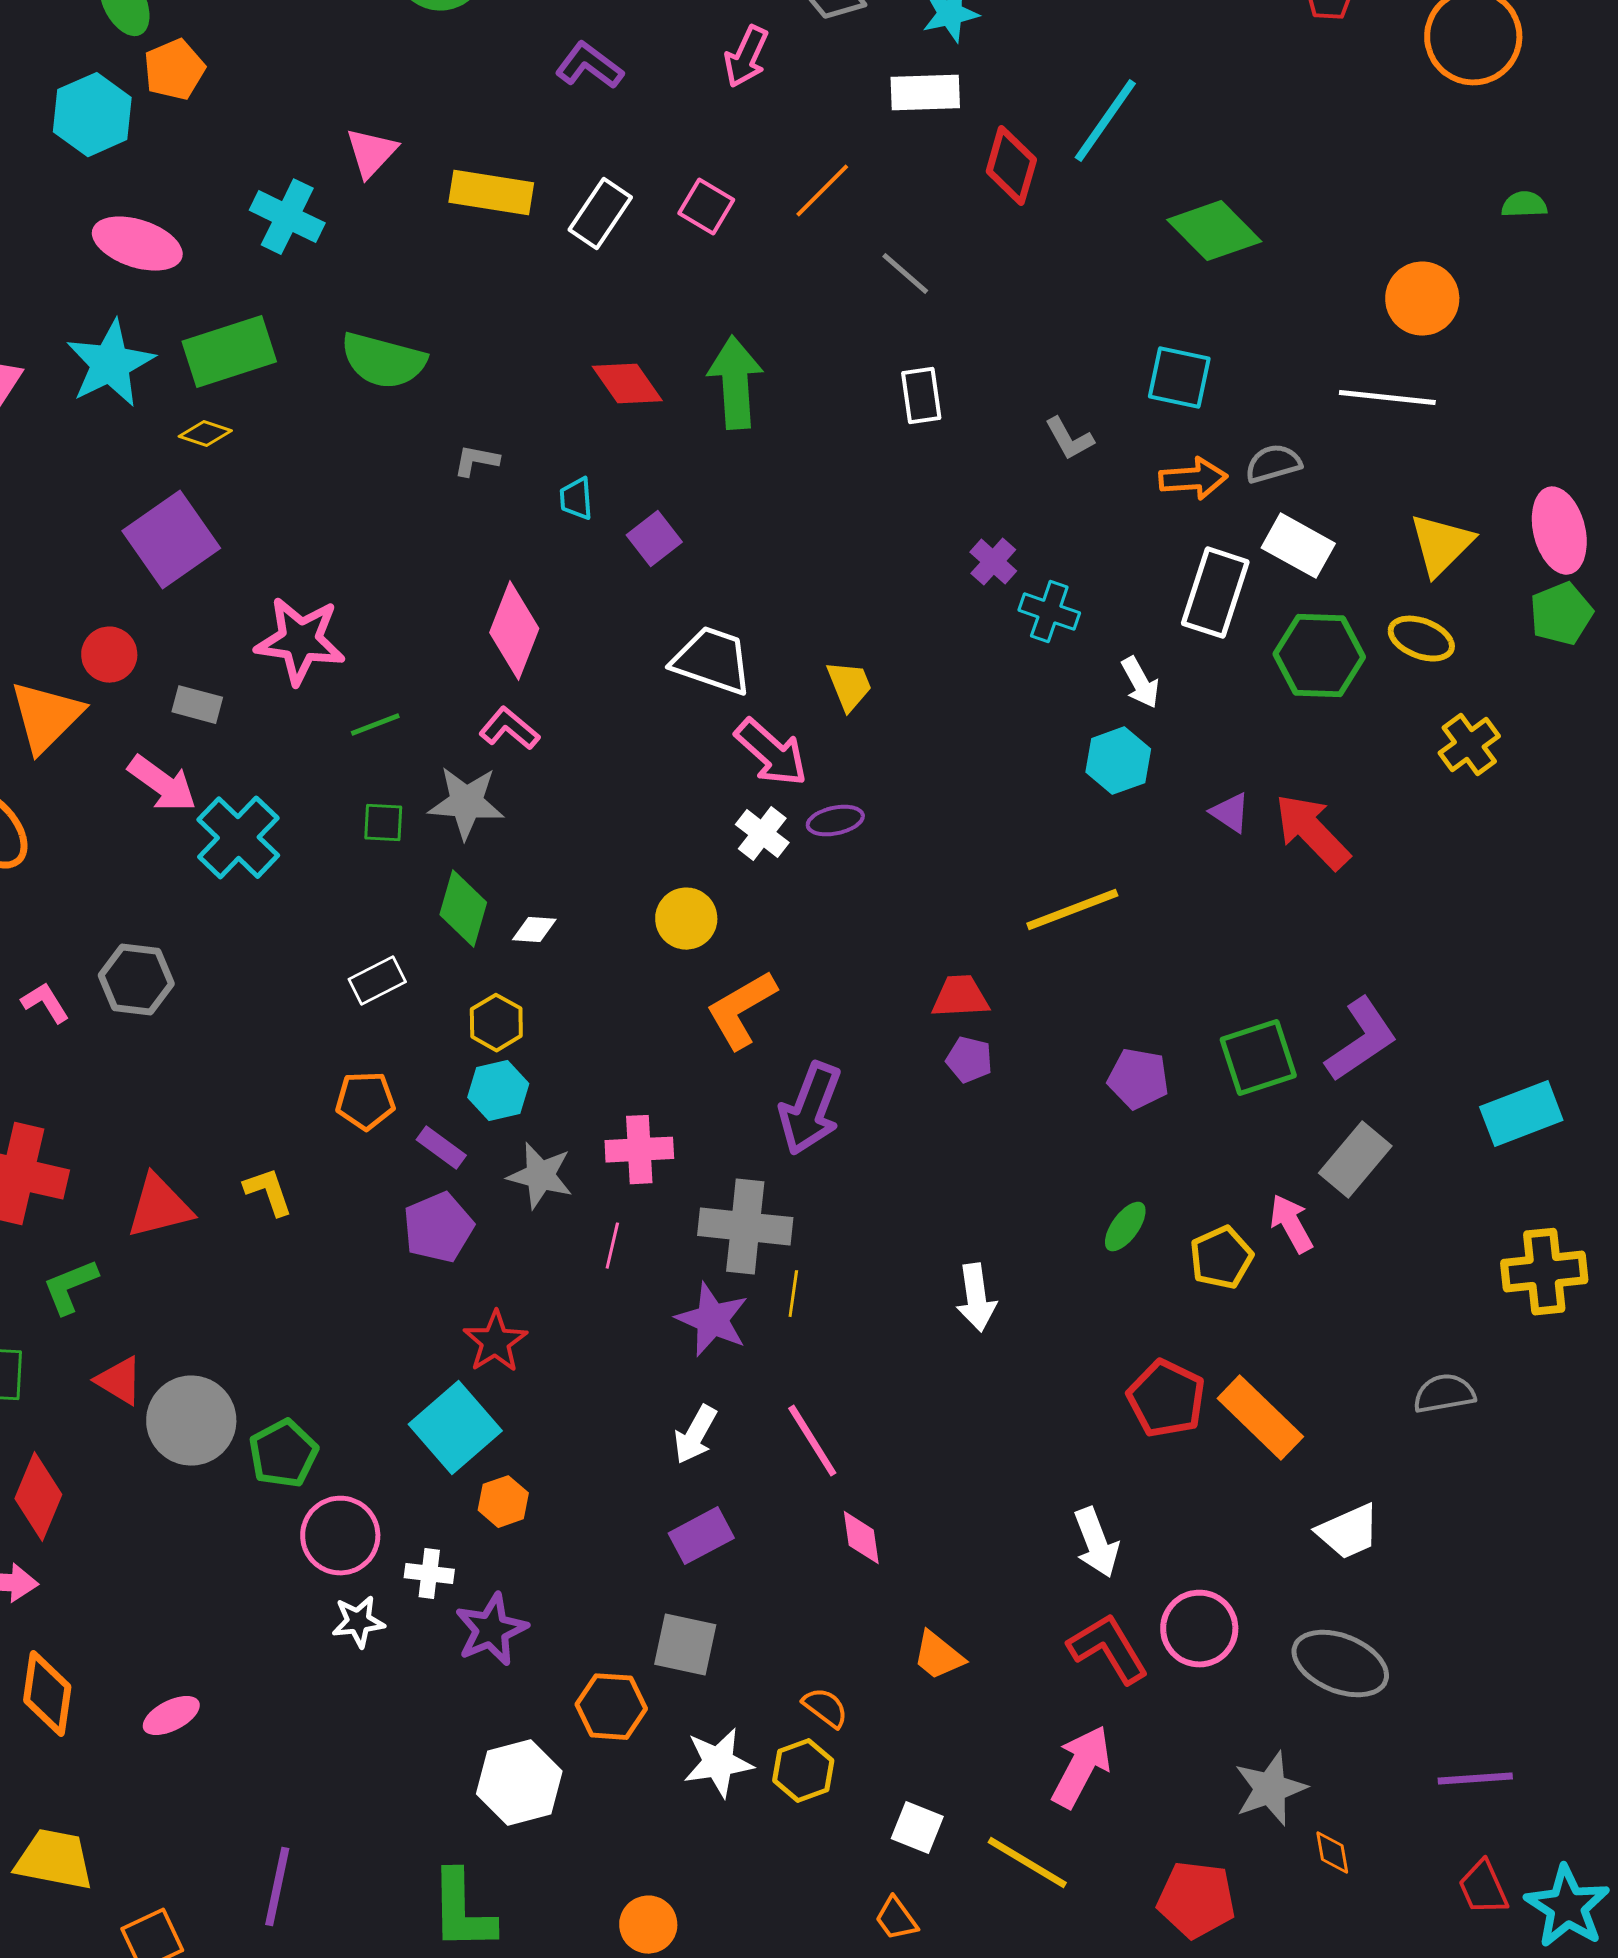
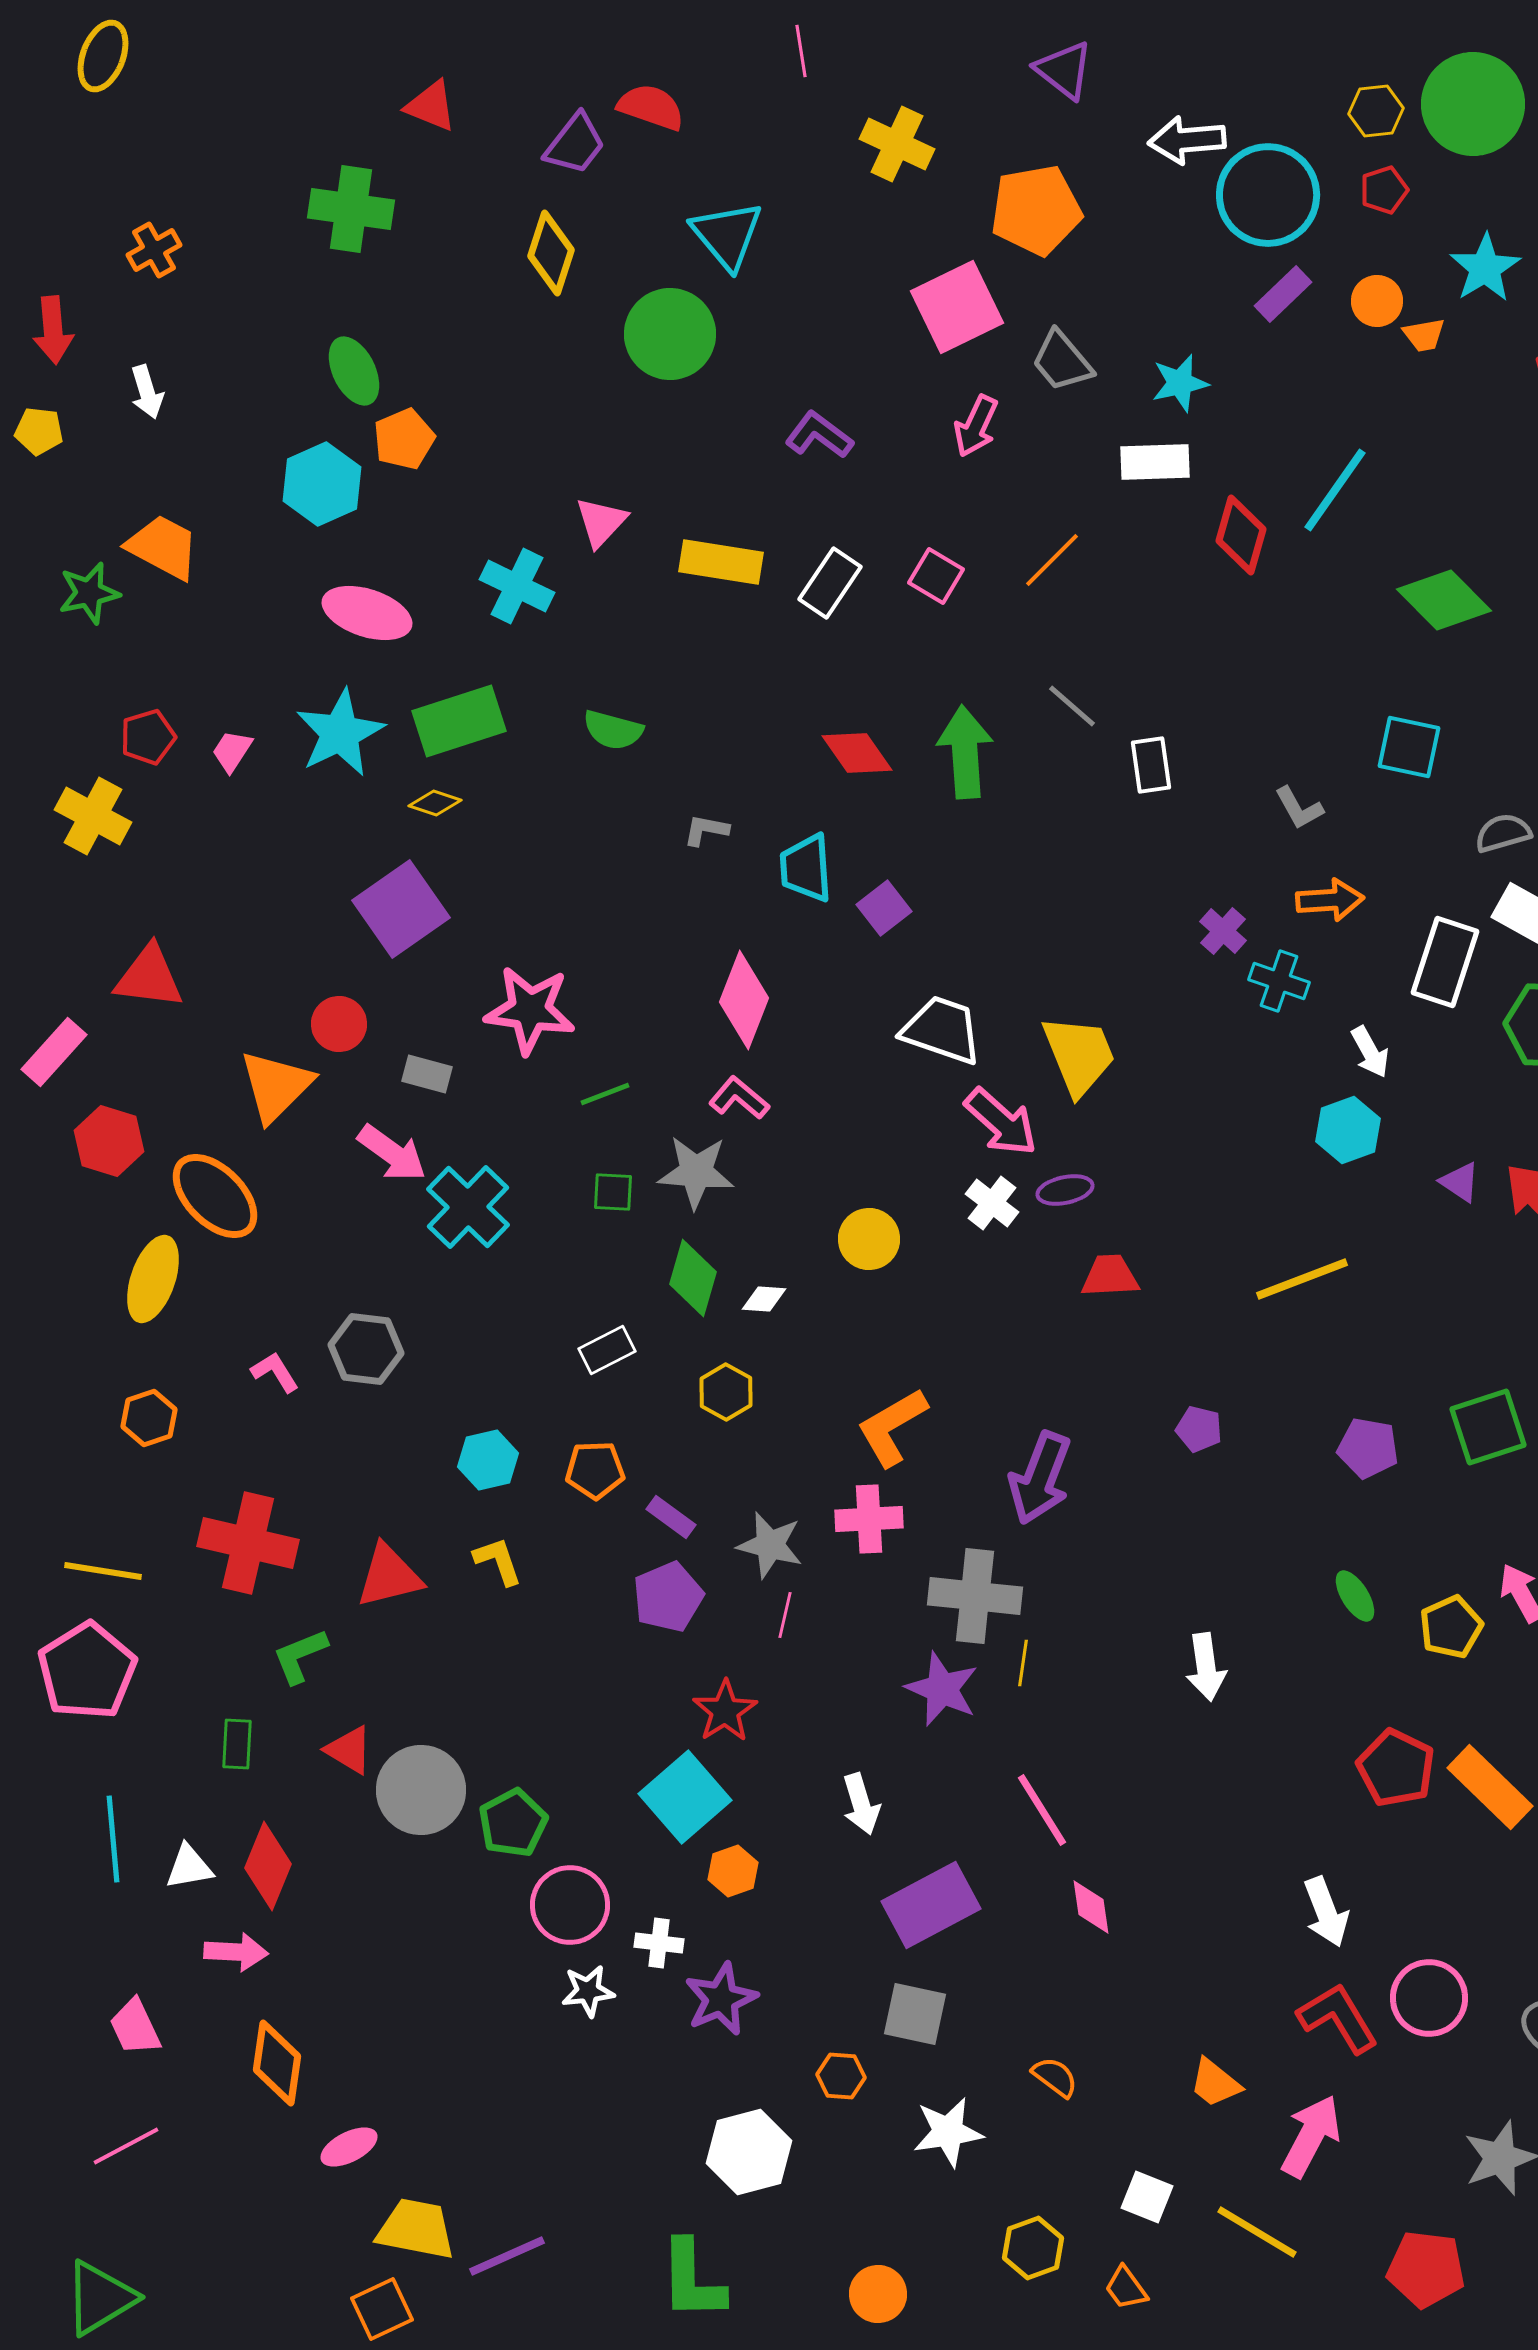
gray line: (905, 274) -> (1072, 706), moved
green semicircle: (383, 361) -> (613, 730), size x0.7
orange arrow: (1193, 479) -> (1330, 900), moved
cyan trapezoid: (576, 499) -> (806, 868), size x1.6
yellow trapezoid: (849, 686) -> (1079, 1055), size x1.6
yellow circle: (686, 919) -> (869, 1239), moved
red trapezoid: (960, 997) -> (1110, 1276), moved
orange L-shape: (741, 1010) -> (892, 1427), moved
cyan hexagon: (498, 1091) -> (488, 1460), moved
green ellipse: (1125, 1227) -> (1355, 1596), turned -68
pink line: (612, 1246) -> (785, 1615), moved
white arrow: (695, 1435) -> (861, 1804), moved, turned -46
purple rectangle: (701, 1536) -> (931, 1905), size x1.5
orange trapezoid: (938, 1656) -> (1215, 2083), moved
orange hexagon: (611, 1707) -> (841, 2076), size x0.7
pink ellipse: (171, 1716) -> (349, 2147), moved
yellow hexagon: (803, 1771) -> (1033, 2248), moved
yellow trapezoid: (54, 1860) -> (416, 2229), moved
purple line: (277, 1887) -> (507, 2256), turned 54

